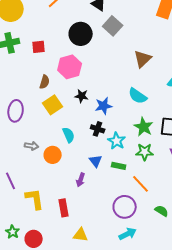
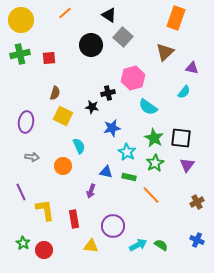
brown triangle: (143, 59) -> (165, 52), moved
pink hexagon: (70, 67) -> (133, 78), moved
yellow square: (53, 105) -> (63, 116), turned -30
blue star: (104, 106) -> (112, 128), moved
black cross: (98, 129) -> (108, 93), moved, turned -32
gray arrow: (32, 146) -> (32, 157), moved
green star: (145, 152) -> (155, 163), turned -30
blue triangle: (96, 161) -> (106, 172), turned -40
purple circle: (125, 207) -> (113, 226), moved
green semicircle: (162, 211) -> (161, 245), moved

